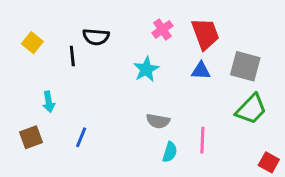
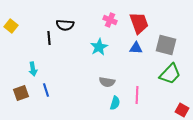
pink cross: (162, 29) -> (110, 20), turned -32
yellow square: (32, 43) -> (11, 26), moved
blue line: (81, 137) -> (46, 90), moved, turned -40

